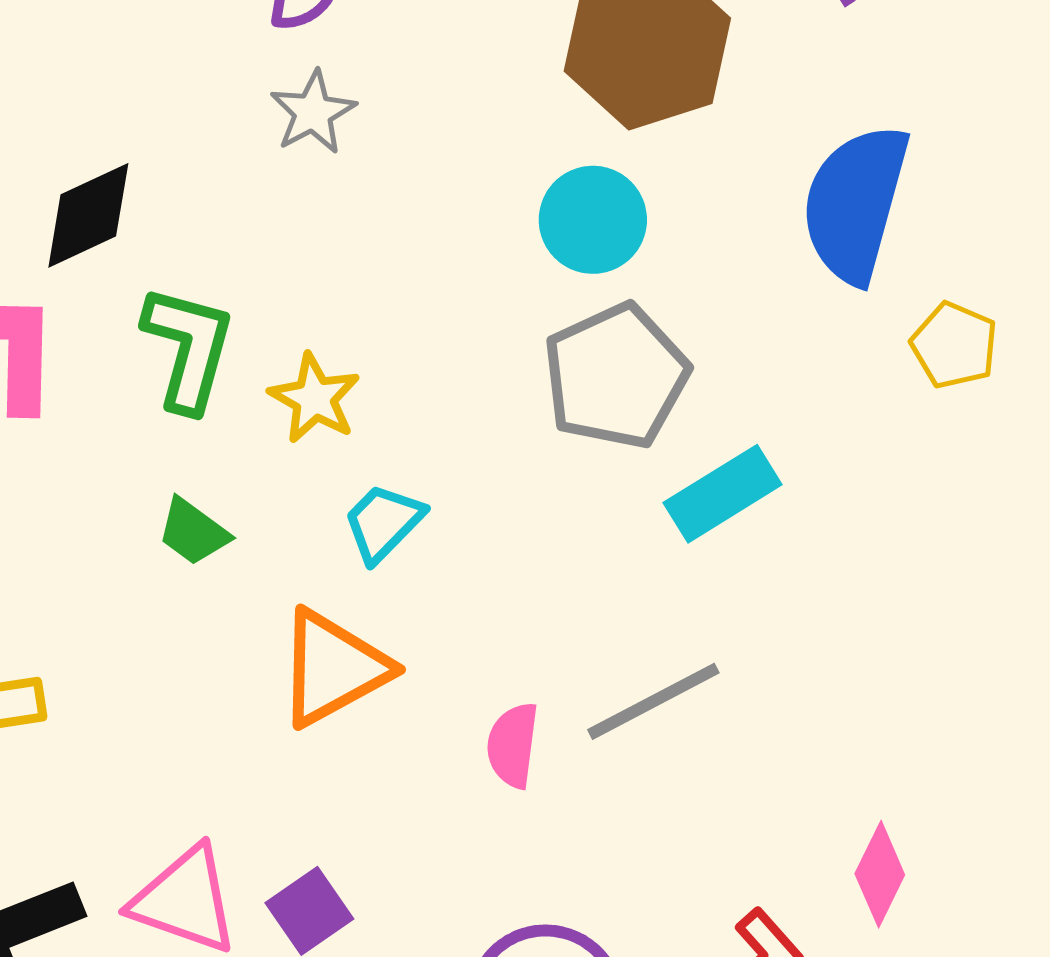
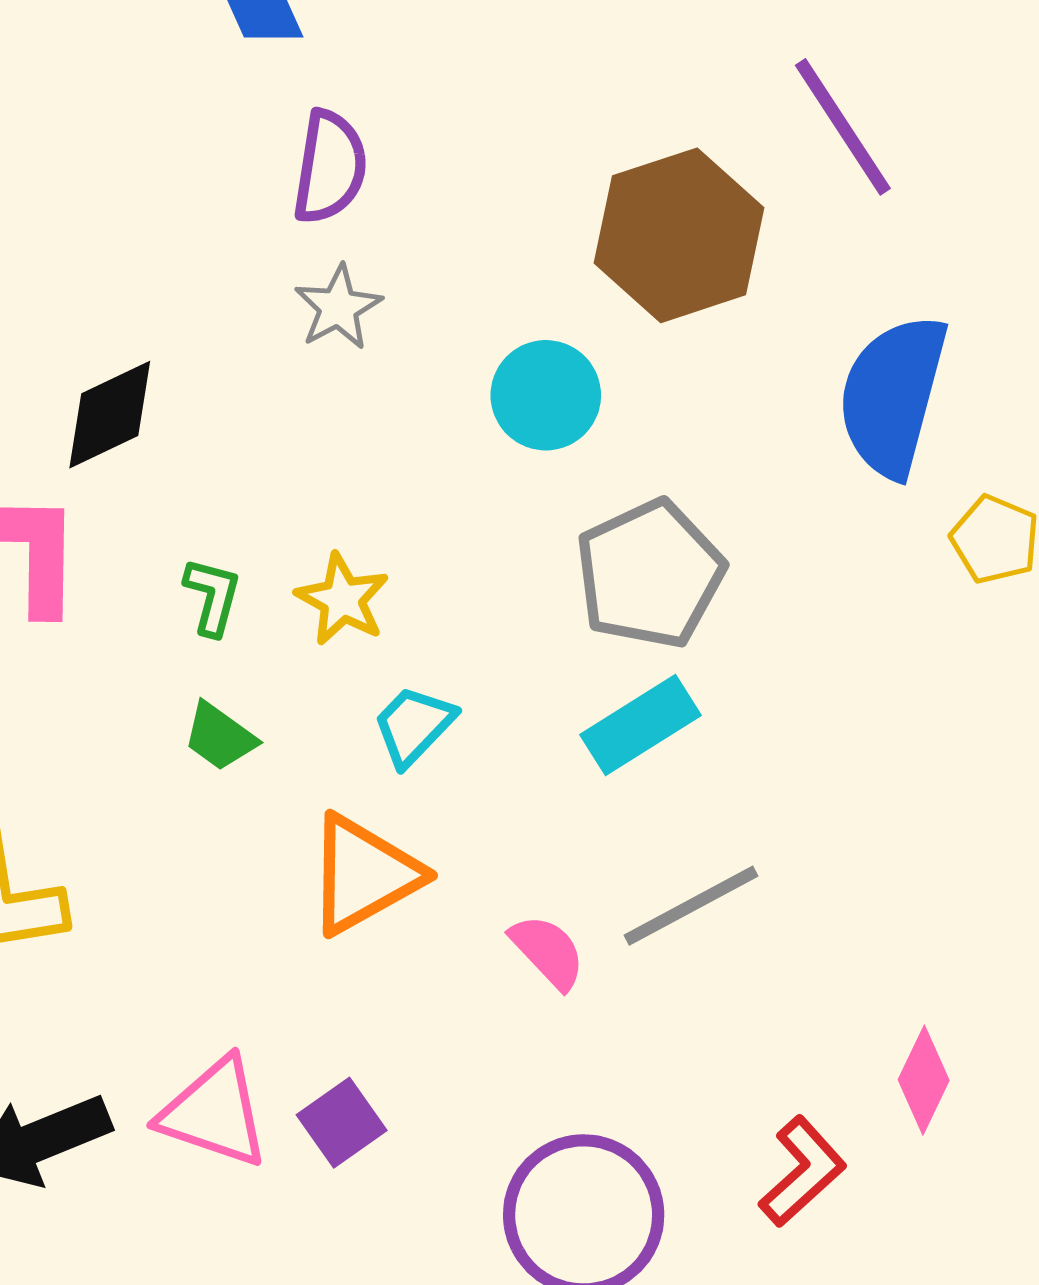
cyan circle: (593, 220) -> (546, 395), moved
green L-shape: (188, 348) -> (212, 596), moved, size x0.6
cyan rectangle: (723, 494) -> (641, 725), moved
pink semicircle: (513, 745) -> (548, 952), turned 130

